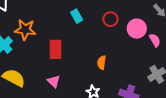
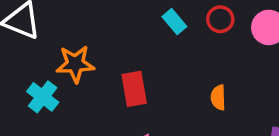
cyan rectangle: (77, 16) -> (174, 22), moved

